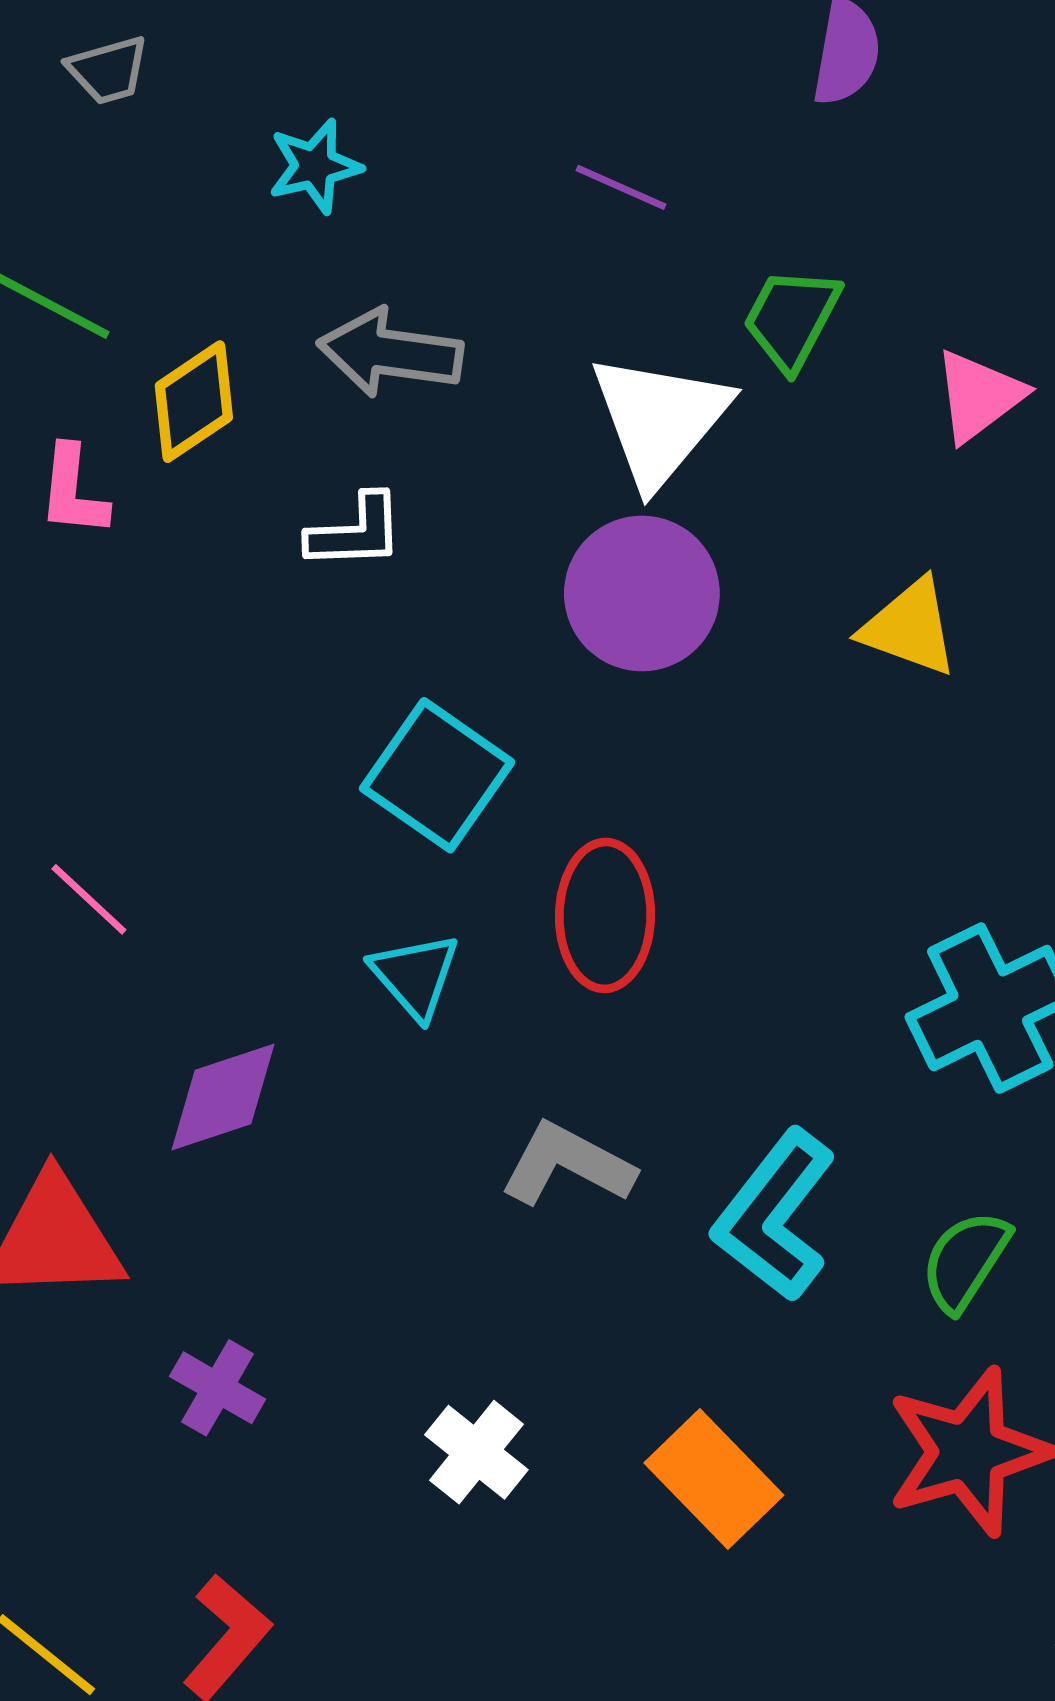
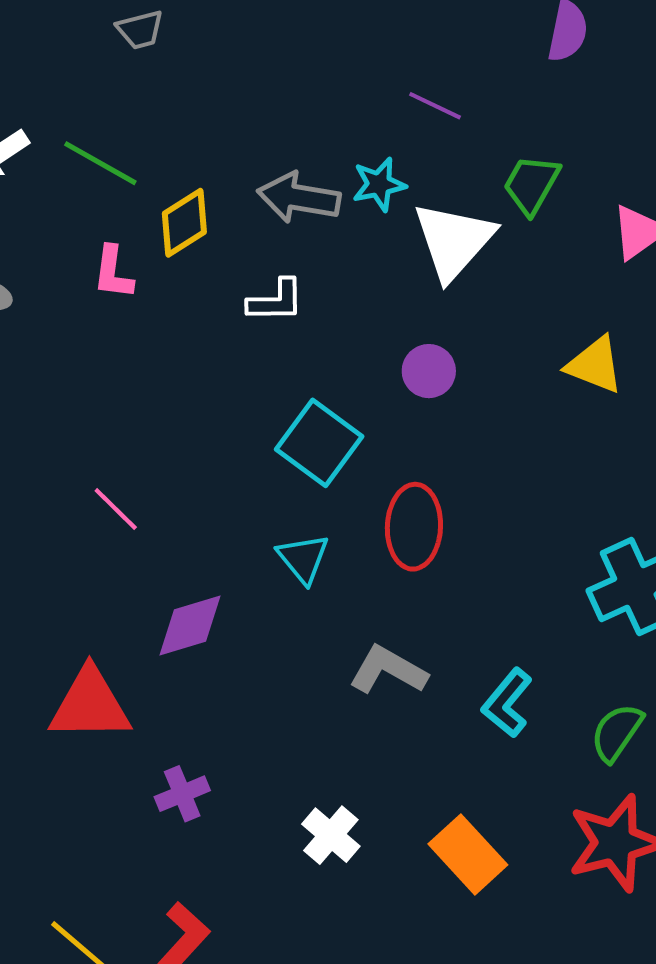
cyan star: (315, 166) -> (379, 184), moved
purple circle: (642, 593) -> (429, 371), moved, size x0.6
cyan L-shape: (774, 1215) -> (507, 703), size x0.7
purple cross: (218, 1388) -> (182, 794), turned 36

